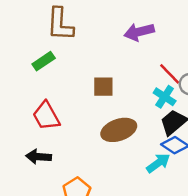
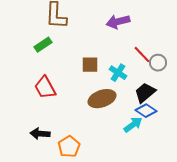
cyan cross: (165, 97) -> (118, 73), moved
black arrow: (39, 157) -> (40, 134), moved

